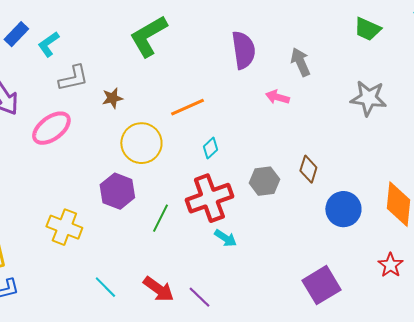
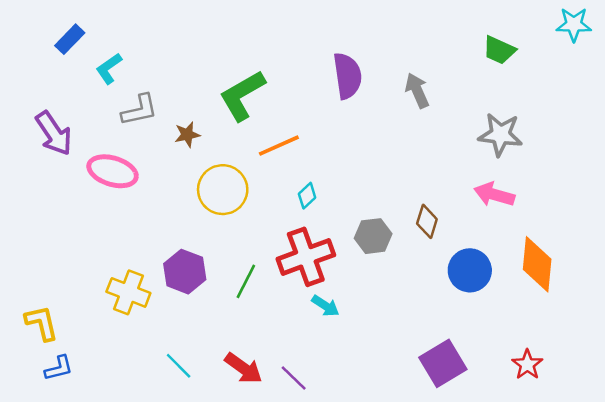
blue rectangle: (16, 34) -> (70, 39), moved
green L-shape: (148, 36) -> (242, 95), moved
pink arrow: (277, 97) -> (494, 195), moved, size x1.4
pink ellipse: (51, 128) -> (113, 171), turned 54
purple hexagon: (117, 191) -> (185, 272), moved
red star: (390, 265) -> (527, 365), moved

